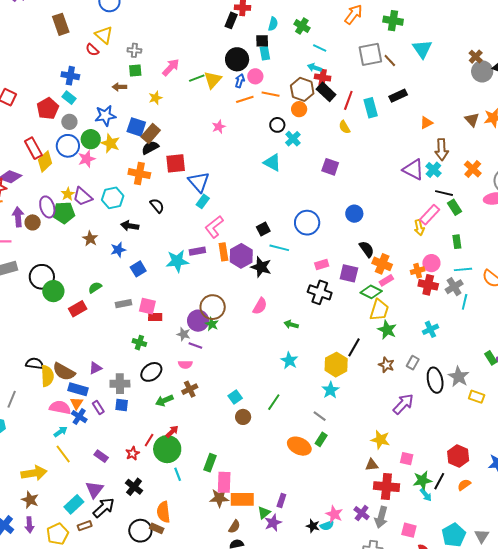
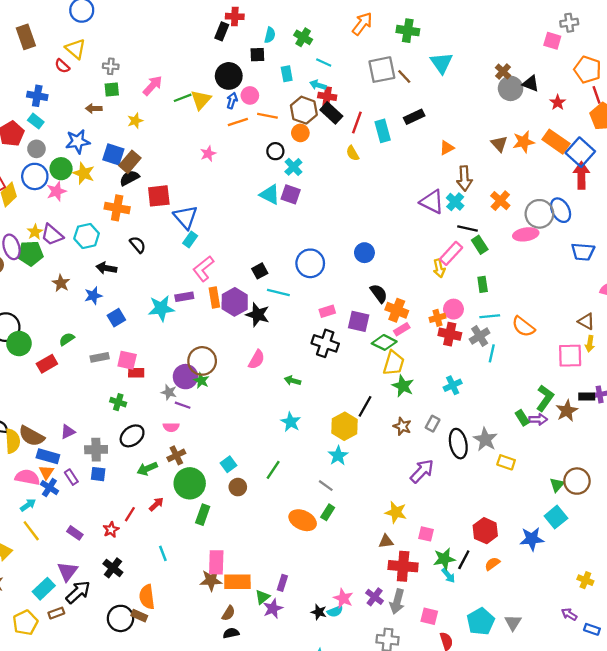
cyan rectangle: (265, 53) -> (287, 74), moved
purple square: (330, 167) -> (291, 194), moved
green circle: (167, 449) -> (190, 483), moved
green rectangle: (210, 463) -> (203, 515), moved

